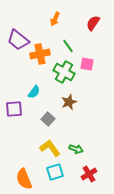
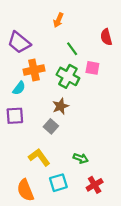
red semicircle: (93, 23) -> (106, 37), moved, turned -49
orange cross: (40, 54) -> (34, 70), moved
cyan semicircle: (34, 92) -> (19, 88), moved
brown star: (69, 102) -> (60, 106), moved
yellow L-shape: (50, 148) -> (39, 157), moved

